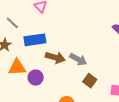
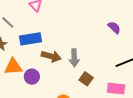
gray arrow: (78, 59) -> (74, 58), turned 60

